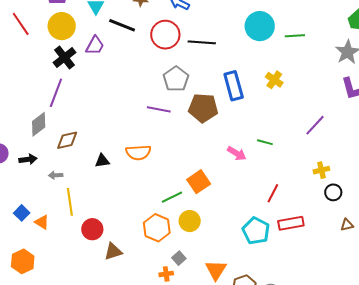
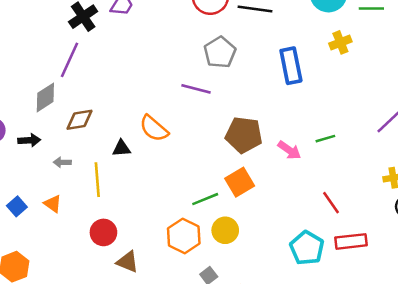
yellow cross: (274, 80) -> (340, 42), moved, turned 30
brown pentagon: (203, 108) -> (244, 135), moved
green line: (265, 142) -> (325, 139), turned -35
orange semicircle: (138, 152) -> (154, 128), moved, turned 40
red line: (273, 193) -> (331, 203), turned -66
yellow line: (70, 202) -> (97, 180), moved
orange triangle: (42, 222) -> (53, 204), moved
brown triangle: (113, 251) -> (128, 262), turned 36

